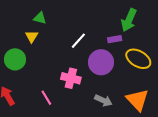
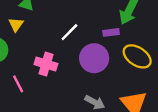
pink cross: (71, 78) -> (46, 64), moved
pink line: (46, 98) -> (18, 84), moved

